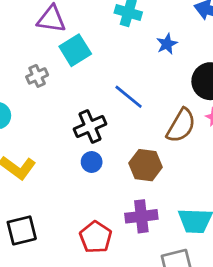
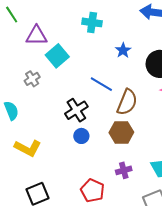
blue star: (167, 44) -> (123, 50), moved
brown semicircle: (181, 126) -> (127, 102), moved
purple cross: (141, 216) -> (124, 170), size x0.7

